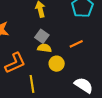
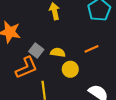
gray square: (42, 36) -> (36, 50), moved

